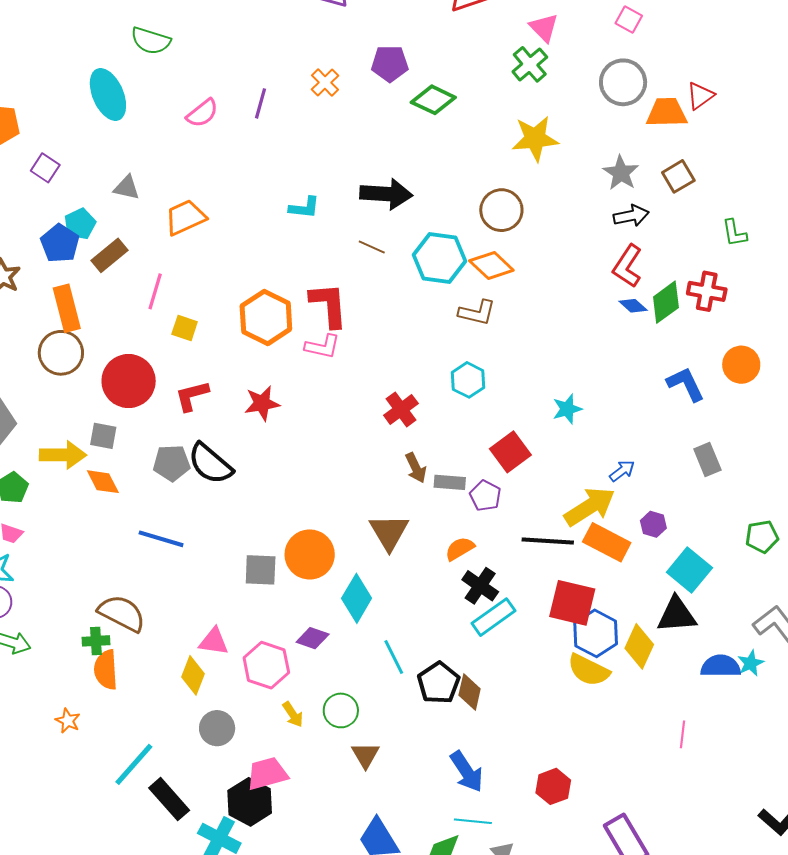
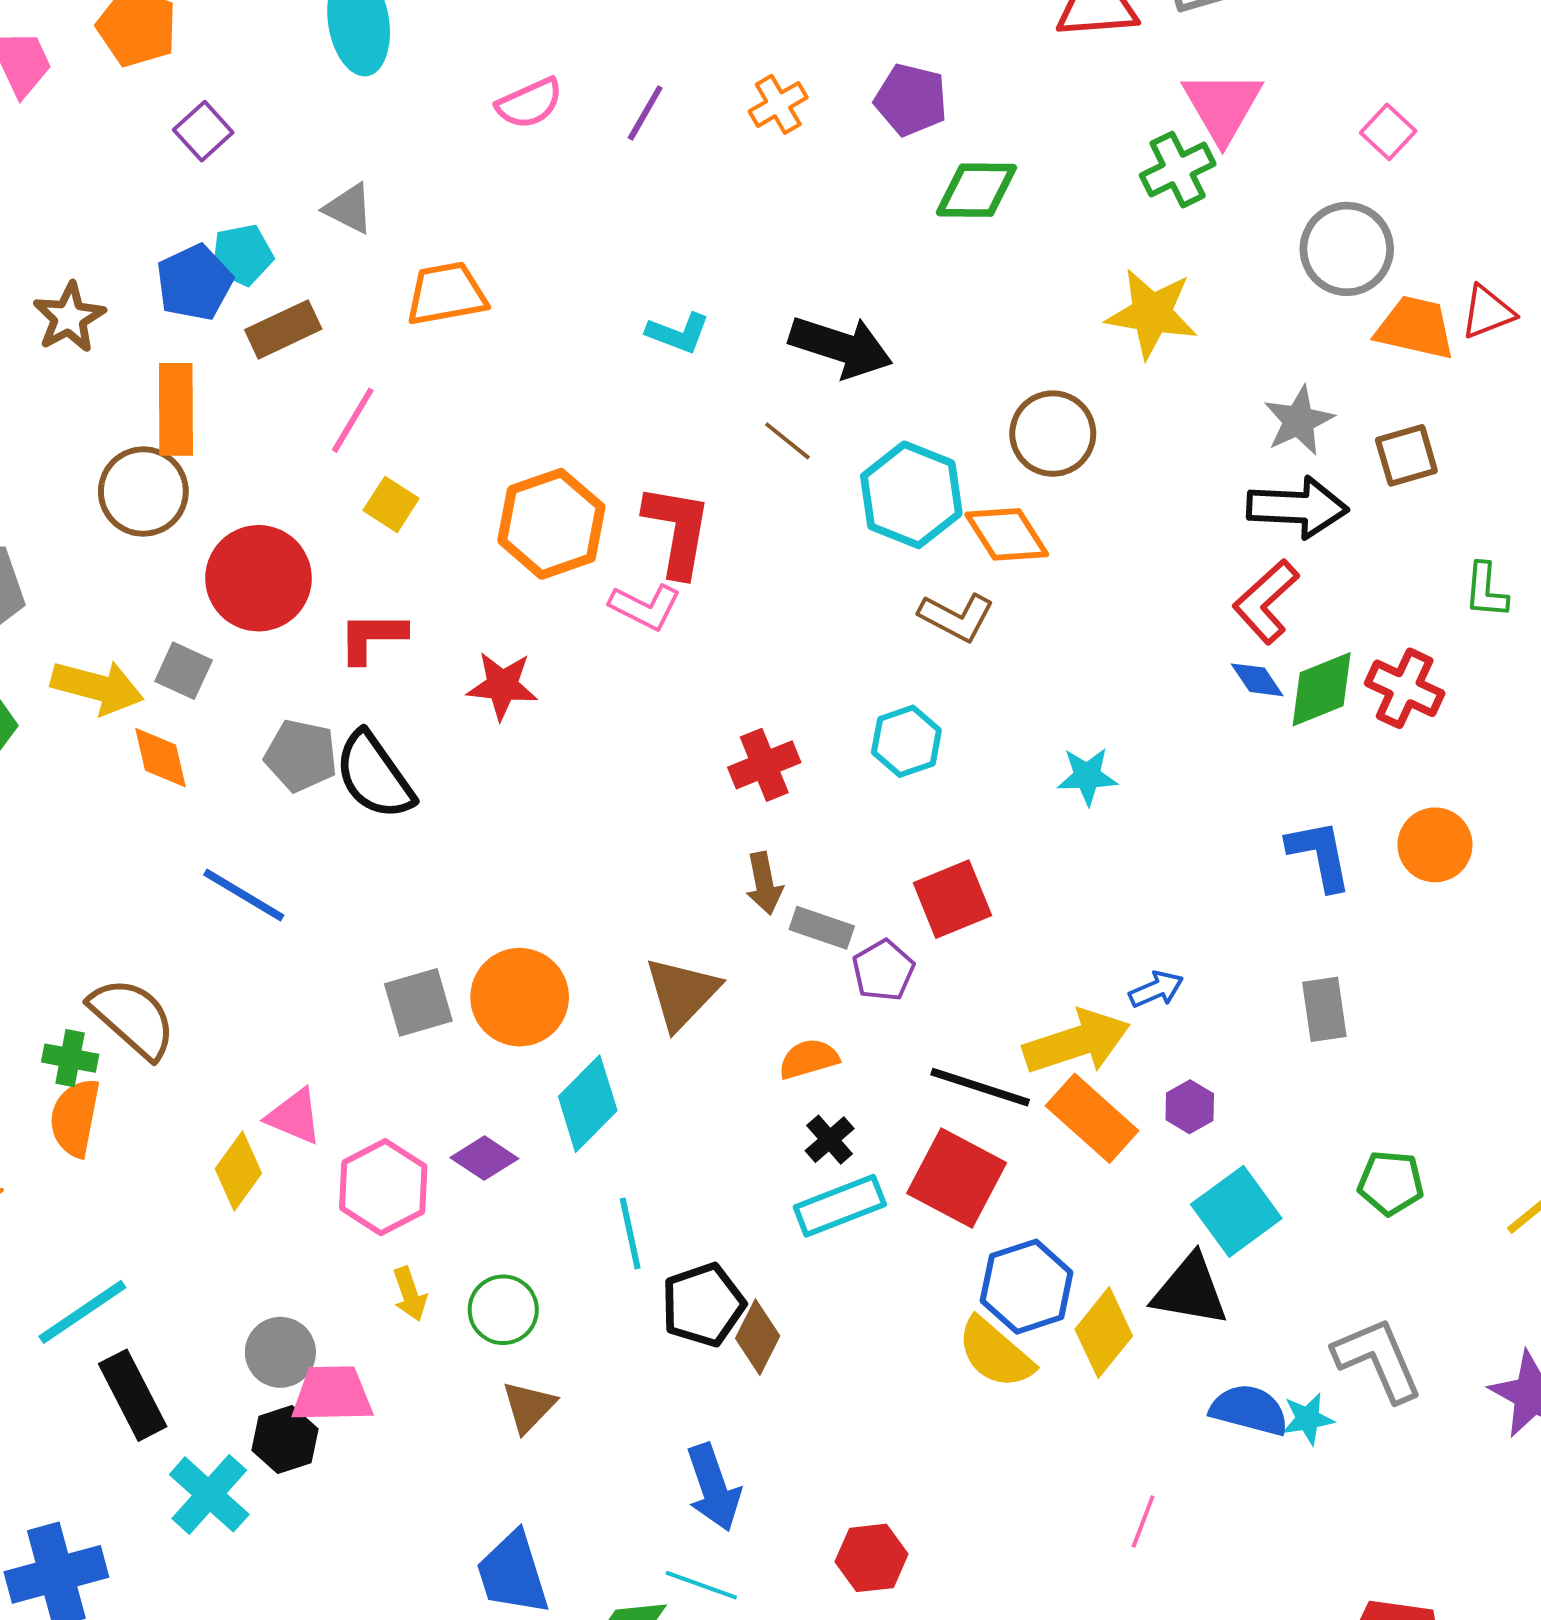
pink triangle: (544, 28) -> (1222, 106), size x1.4
green diamond: (433, 100) -> (976, 190), turned -39
black arrow: (631, 216) -> (1297, 507), size x1.4
cyan star: (567, 409) -> (1087, 776), moved
gray square: (261, 570) -> (418, 1002), turned -33
black cross: (480, 586) -> (830, 1140), size x0.7
red square: (572, 603) -> (957, 1178), moved
gray circle: (217, 728) -> (280, 1352), moved
black hexagon: (250, 802) -> (285, 1440), size x0.7

